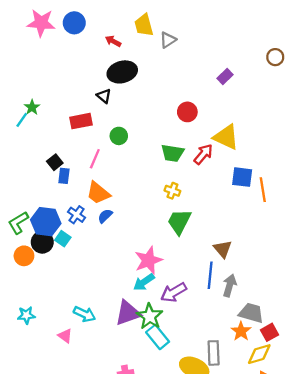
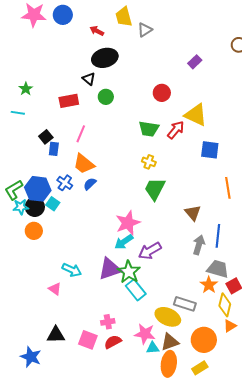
cyan line: (22, 120) -> (18, 113), moved, turned 64
green circle: (119, 136) -> (106, 97), moved
orange line: (263, 190) -> (228, 188), moved
orange circle: (24, 256) -> (34, 231), moved
blue line: (210, 275) -> (218, 236), moved
cyan star: (26, 315) -> (21, 207), moved
gray rectangle: (214, 353) -> (185, 304), turned -70
yellow diamond: (259, 354) -> (225, 305), turned -60

